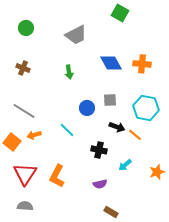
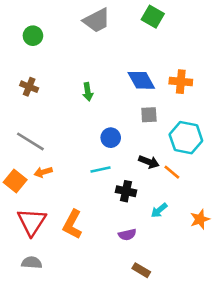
gray trapezoid: (76, 35) -> (97, 20), moved
gray square: (110, 100) -> (149, 115), moved
cyan line: (67, 130) -> (100, 170), moved, turned -56

